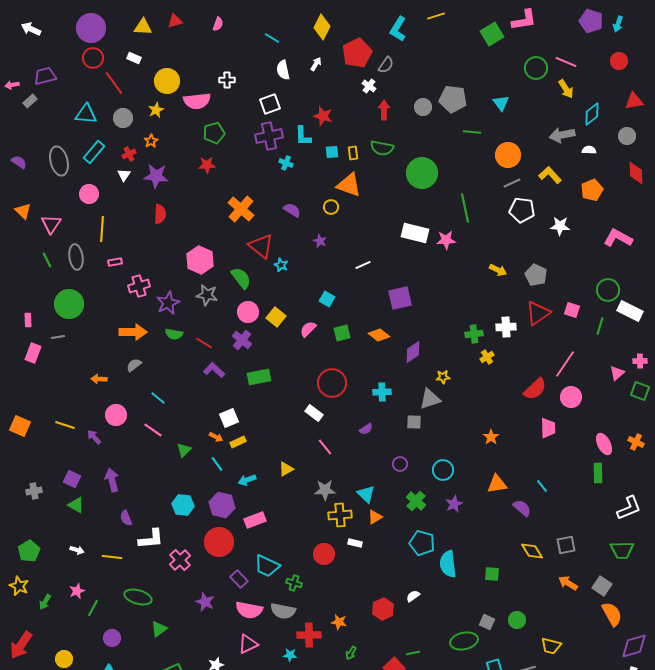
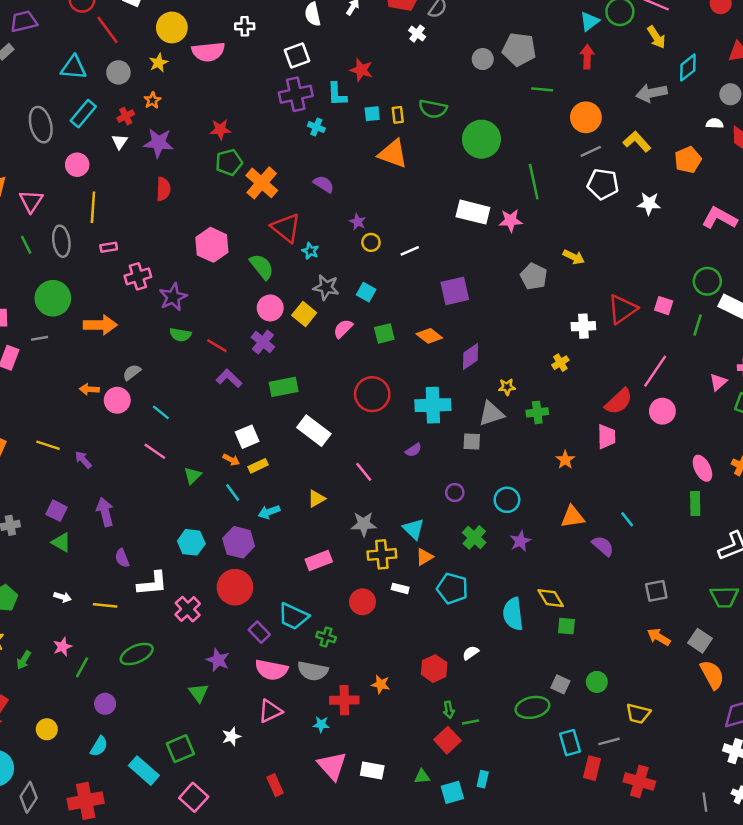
cyan triangle: (501, 103) -> (590, 21), moved, turned 30
red arrow: (384, 110) -> (587, 57), moved
green pentagon: (214, 133) -> (229, 162), moved
white semicircle: (589, 150) -> (715, 123), moved
yellow circle: (331, 207) -> (371, 242), moved
gray pentagon: (536, 275) -> (534, 276), moved
gray star: (207, 295) -> (326, 287), moved
orange arrow: (133, 332) -> (100, 325), moved
green cross: (474, 334) -> (537, 412), moved
cyan cross: (382, 392) -> (433, 405), size x1.6
white rectangle: (314, 413) -> (314, 431), moved, size x1.5
pink circle: (116, 415) -> (117, 400), moved
pink trapezoid: (548, 428) -> (607, 437), moved
pink rectangle: (255, 520) -> (319, 561), moved
cyan pentagon: (422, 543) -> (452, 588), moved
yellow diamond: (532, 551) -> (551, 598), moved
green ellipse: (138, 597) -> (137, 654), turned -40
green triangle: (159, 629) -> (199, 693), moved, turned -30
green arrow: (351, 653) -> (449, 710), moved, turned -40

